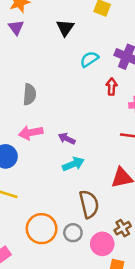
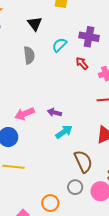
red arrow: (112, 87) -> (82, 63), turned -32
gray semicircle: (30, 94) -> (29, 55), moved
orange circle: (42, 229) -> (50, 203), moved, size x0.7

